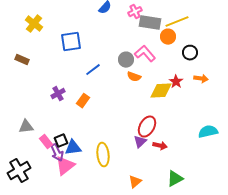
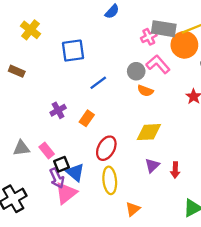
pink cross: (135, 12) -> (149, 37), moved
orange circle: (168, 37) -> (184, 45), size x1.5
yellow diamond: (161, 91) -> (149, 132), moved
red ellipse: (147, 127) -> (106, 148), moved
pink rectangle: (46, 142) -> (47, 150), moved
red arrow: (160, 146) -> (175, 170), turned 80
blue triangle: (73, 148) -> (75, 172), turned 48
orange triangle: (135, 182) -> (133, 209), moved

